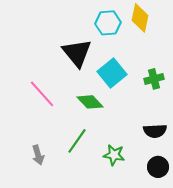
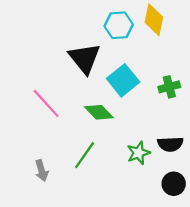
green star: (114, 155) -> (138, 153), moved, turned -30

